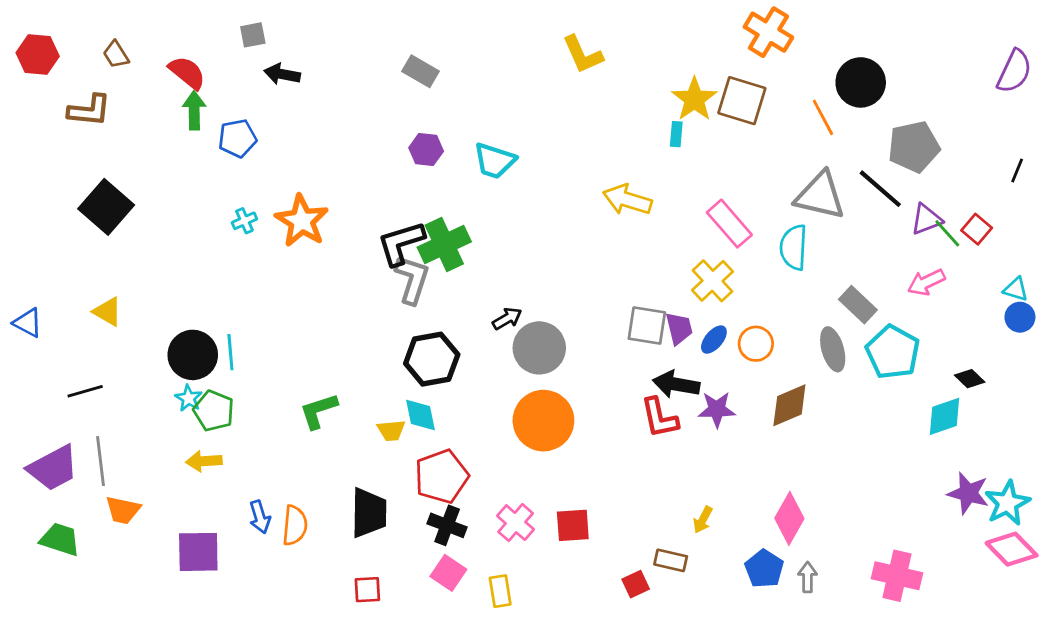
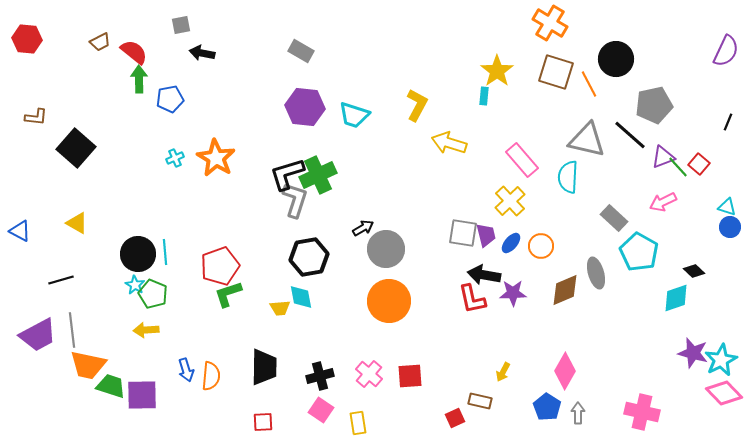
brown trapezoid: (116, 54) -> (100, 42), moved, turned -85
yellow L-shape: (583, 54) -> (417, 105), moved, turned -128
brown square: (742, 101) -> (556, 72), moved
brown L-shape: (89, 110) -> (36, 117), moved, size x0.7
purple hexagon: (426, 150) -> (305, 107), size x1.6
gray ellipse: (833, 349) -> (596, 273), moved
red pentagon: (441, 476) -> (220, 266), moved
orange trapezoid: (123, 510) -> (88, 365), size x1.4
black cross: (447, 525) -> (320, 376), turned -36
green trapezoid: (60, 539) -> (111, 386), moved

